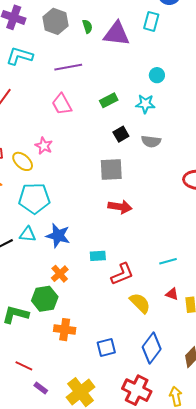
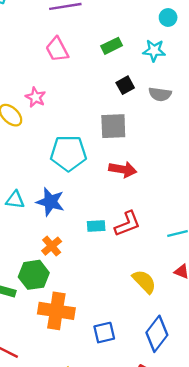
cyan pentagon: (34, 198) -> (68, 153), moved
red L-shape: (122, 274) -> (127, 224), moved
orange cross: (65, 330) -> (56, 311), size x1.4

